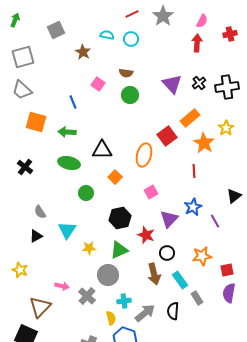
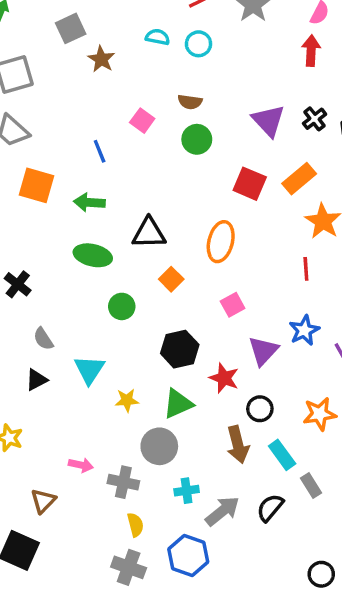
brown star: (83, 52) -> (101, 59), moved
red square: (167, 136) -> (250, 184), moved, turned -30
black cross: (25, 167) -> (18, 284), moved
gray cross: (87, 296) -> (123, 482), turned -30
brown triangle: (40, 307) -> (43, 501), size x0.7
black semicircle: (173, 311) -> (270, 508), turned 36
yellow semicircle: (111, 318) -> (135, 525), moved

